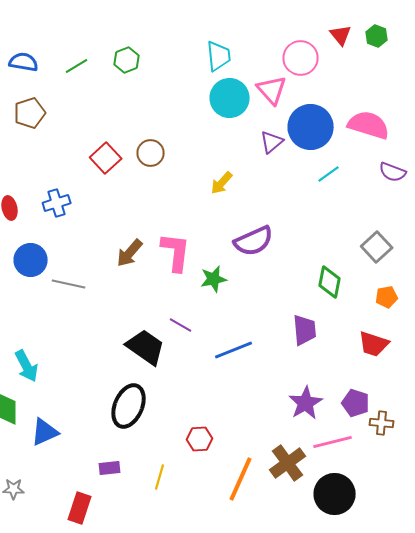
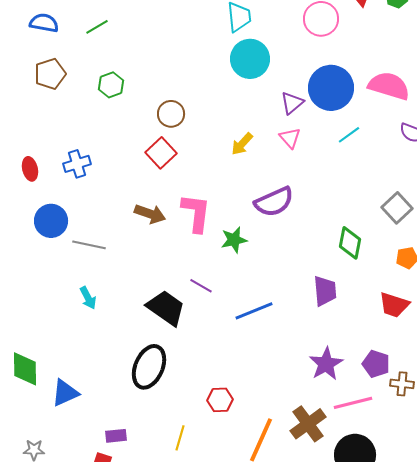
green hexagon: (127, 60) -> (111, 85), moved
pink triangle: (272, 90) -> (290, 138), moved, size x0.7
red square: (106, 158) -> (161, 153), moved
brown arrow: (130, 253) -> (150, 214), turned -112
cyan arrow: (27, 366) -> (88, 298), moved, size x0.7
purple rectangle: (110, 468) -> (116, 436), moved

